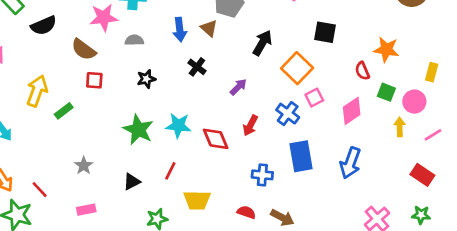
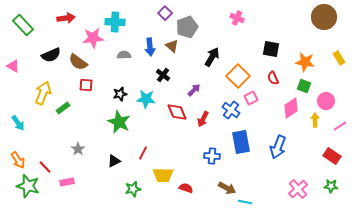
black semicircle: (44, 26) -> (51, 55), moved
black square: (325, 32) -> (271, 49), moved
gray semicircle: (134, 40) -> (124, 55), moved
red semicircle: (362, 71) -> (273, 78), moved
yellow rectangle: (432, 72) -> (339, 58), moved, turned -48
black star: (146, 79) -> (120, 94), moved
green square: (386, 92) -> (304, 86), moved
pink diamond: (352, 111) -> (291, 108), moved
cyan star: (178, 126) -> (146, 99), moved
red diamond: (216, 139) -> (177, 112), moved
pink rectangle: (86, 210) -> (67, 182), moved
red semicircle: (246, 212) -> (186, 188), moved

